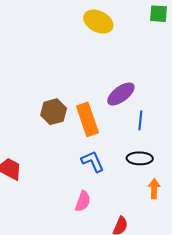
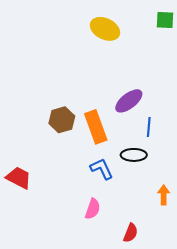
black ellipse: (140, 158) -> (134, 155), moved

